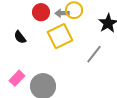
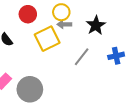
gray arrow: (62, 13) -> (64, 24), moved

